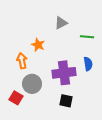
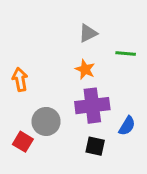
orange star: (38, 45) -> (85, 69), moved
orange arrow: (22, 61) -> (20, 80), moved
blue semicircle: (88, 64) -> (127, 126), moved, turned 40

